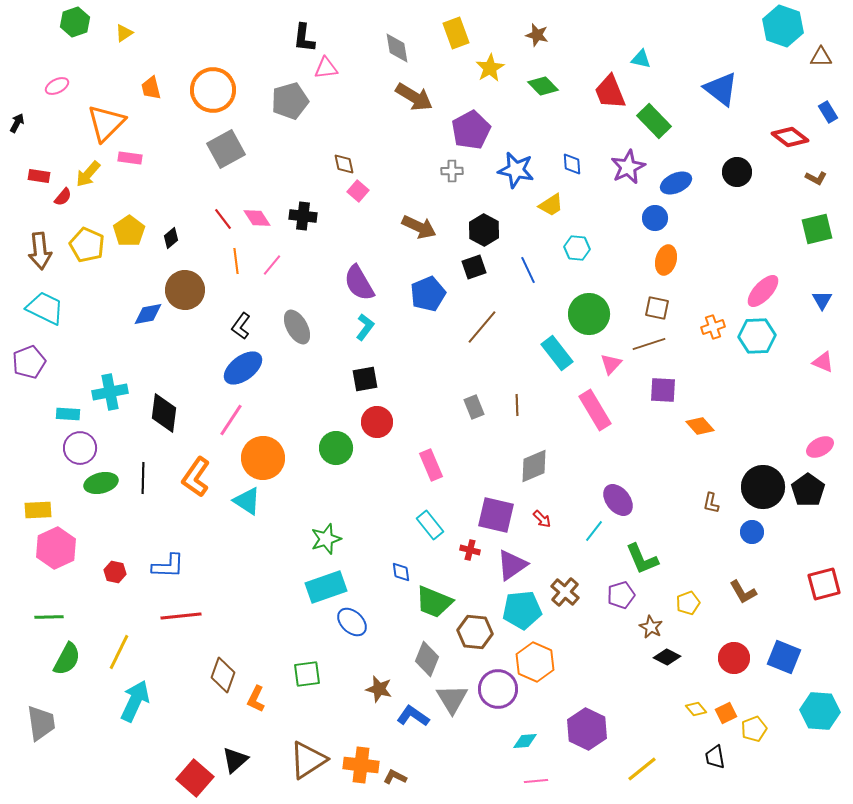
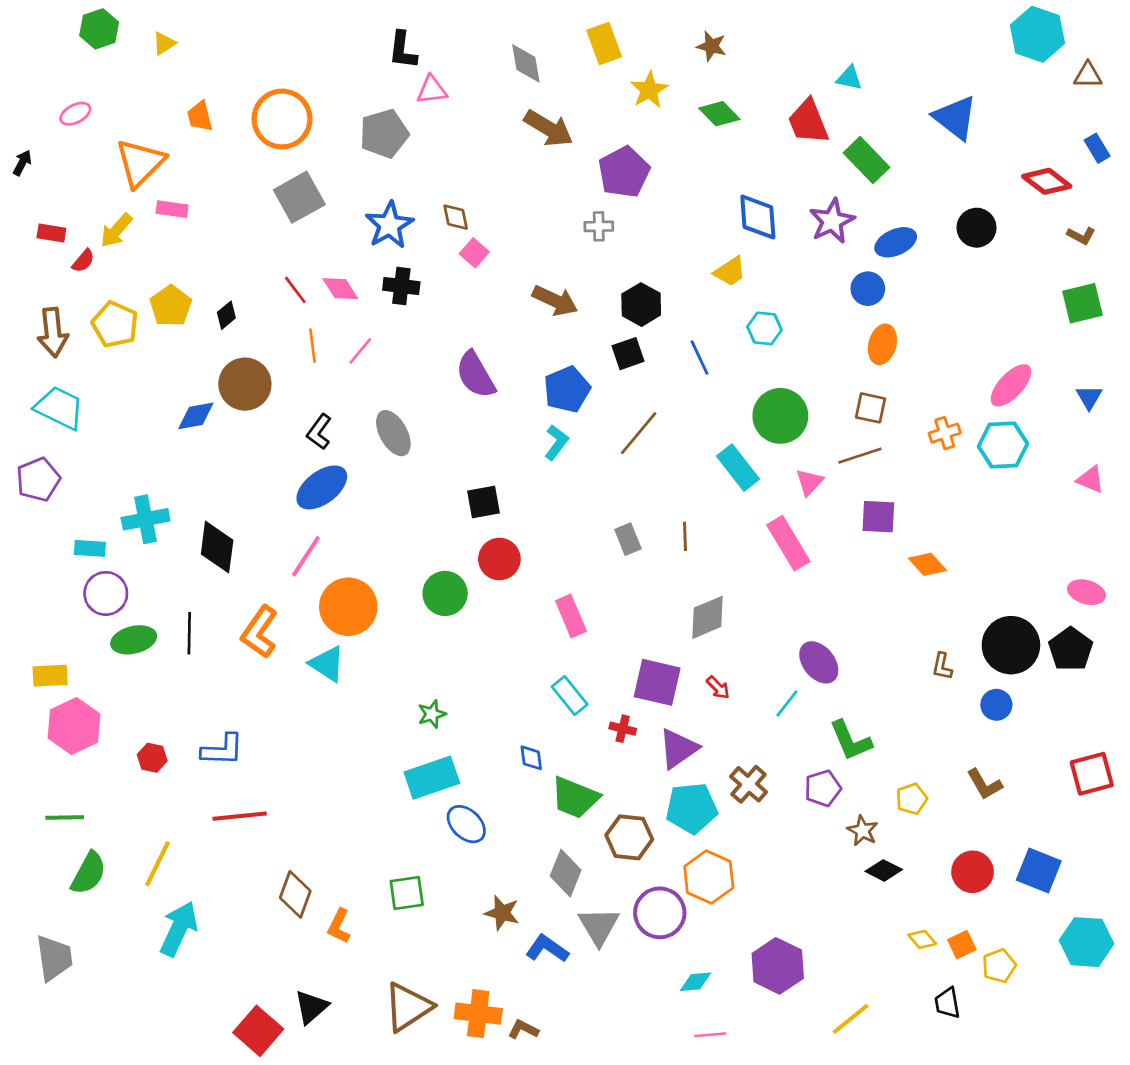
blue diamond: (572, 164) -> (758, 217), size x1.6
blue star: (516, 170) -> (389, 225), moved, turned 30
cyan L-shape: (365, 327) -> (556, 442), moved
pink ellipse: (820, 447) -> (1087, 592), turned 44
green star: (326, 539) -> (432, 714), size x0.7

